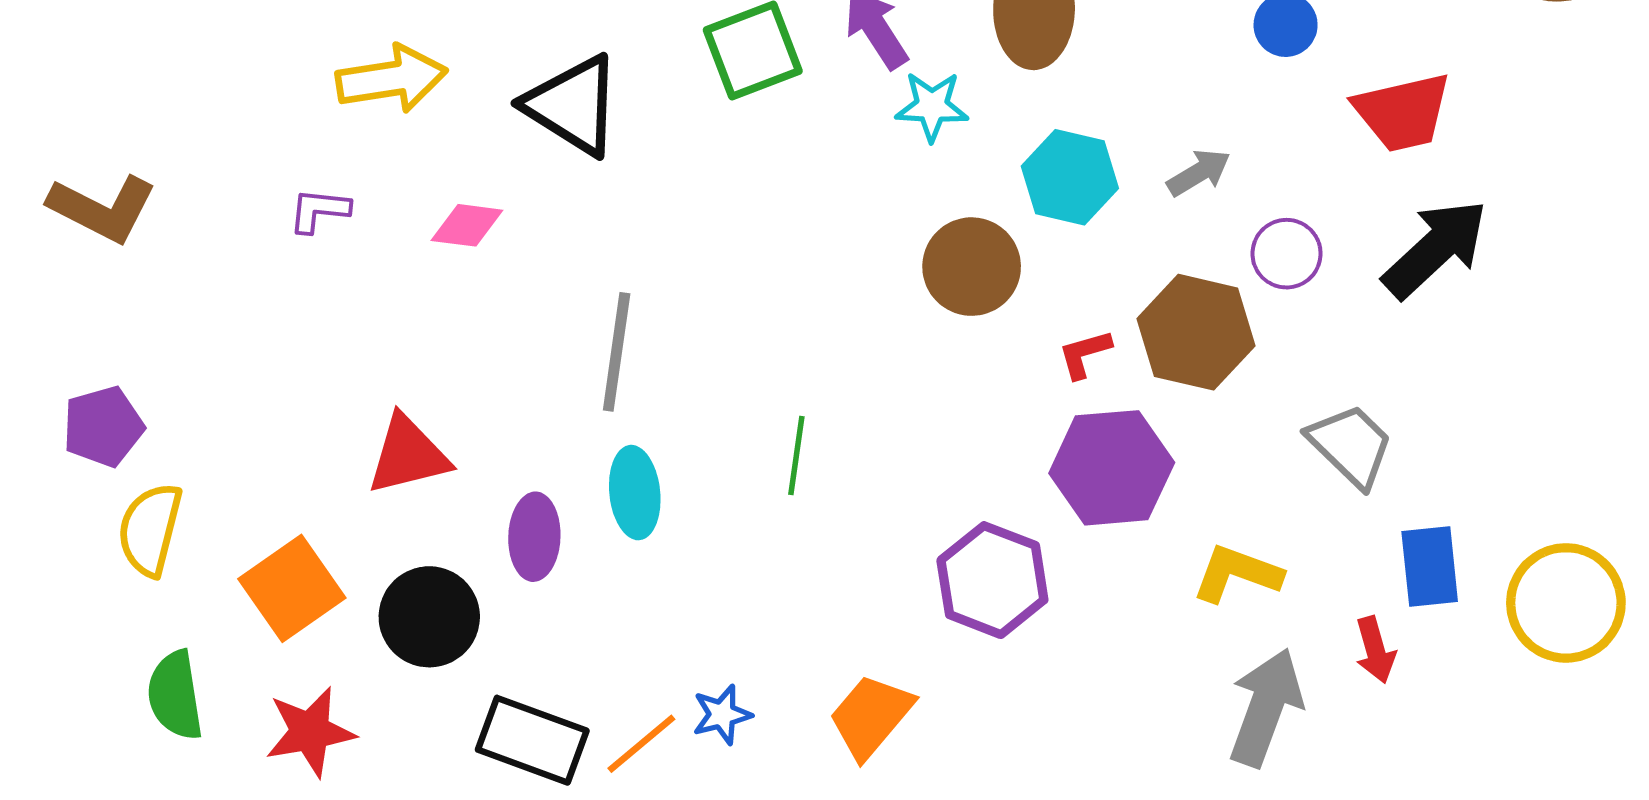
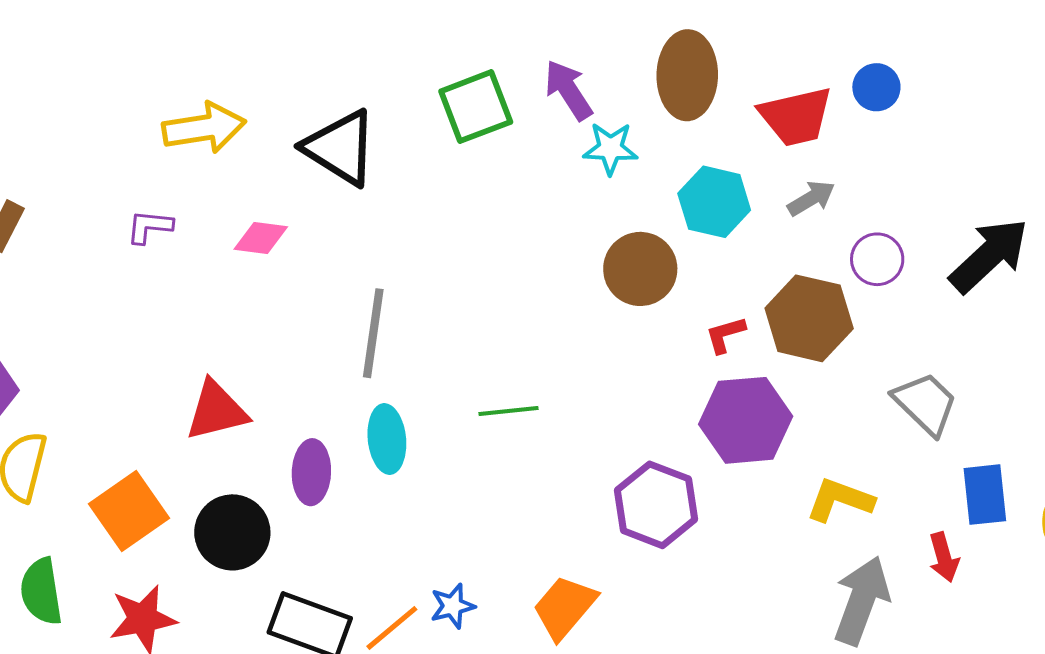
red trapezoid: (1403, 112) -> (796, 117), moved
green line: (796, 455) -> (508, 411), turned 76

